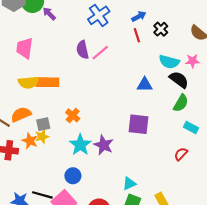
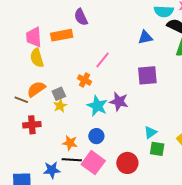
pink trapezoid: (25, 48) -> (34, 37), moved
pink line: (100, 53) -> (102, 60), moved
yellow semicircle: (28, 82) -> (37, 58), turned 90
orange rectangle: (47, 82) -> (62, 35), moved
orange star: (30, 141) -> (70, 143), moved

